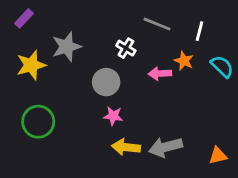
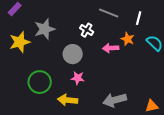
green circle: (38, 122) -> (40, 82), moved
yellow arrow: (126, 147) -> (68, 100), moved

